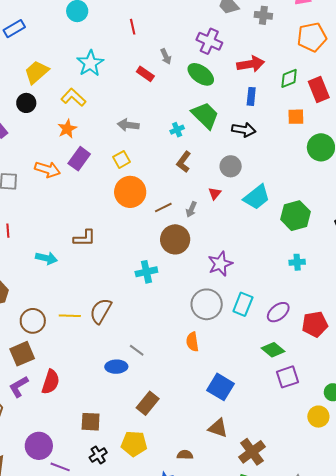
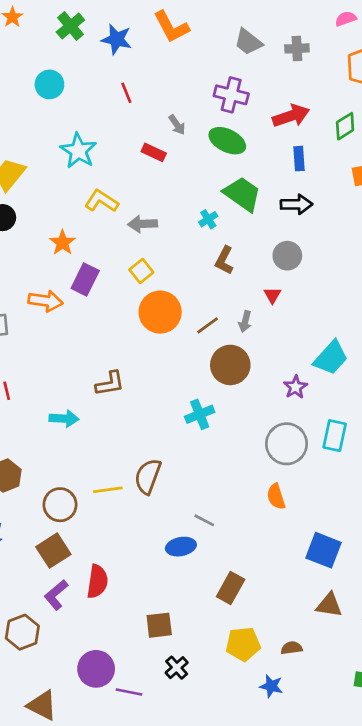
yellow L-shape: (73, 97) -> (102, 201), moved
cyan trapezoid: (257, 197) -> (331, 358), moved
purple star: (220, 264) -> (295, 387), size x0.7
yellow pentagon: (134, 444) -> (243, 644), moved

